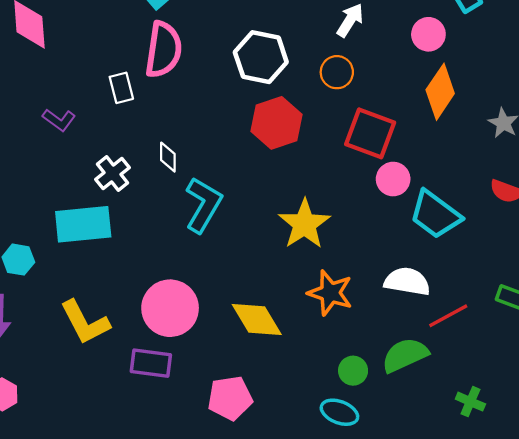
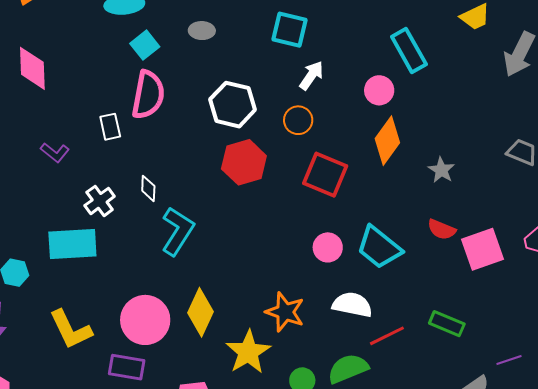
pink circle: (393, 179) -> (328, 247), moved
yellow star: (304, 224) -> (248, 352), moved
yellow diamond: (257, 319) -> (200, 312), moved, turned 54

